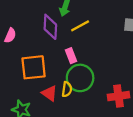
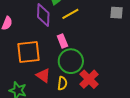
yellow semicircle: (67, 89) -> (62, 83), moved
red cross: (118, 96) -> (89, 79), moved, turned -36

